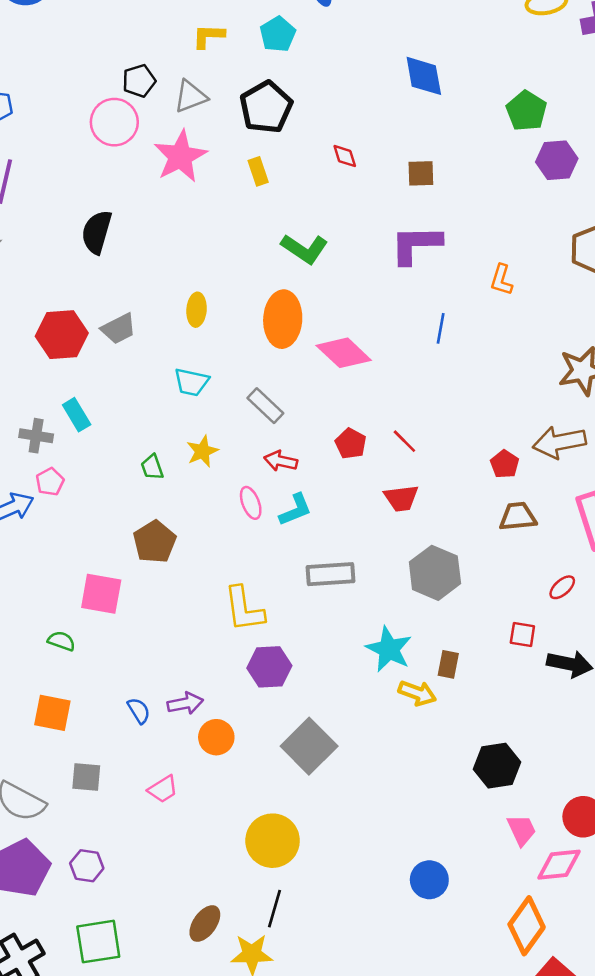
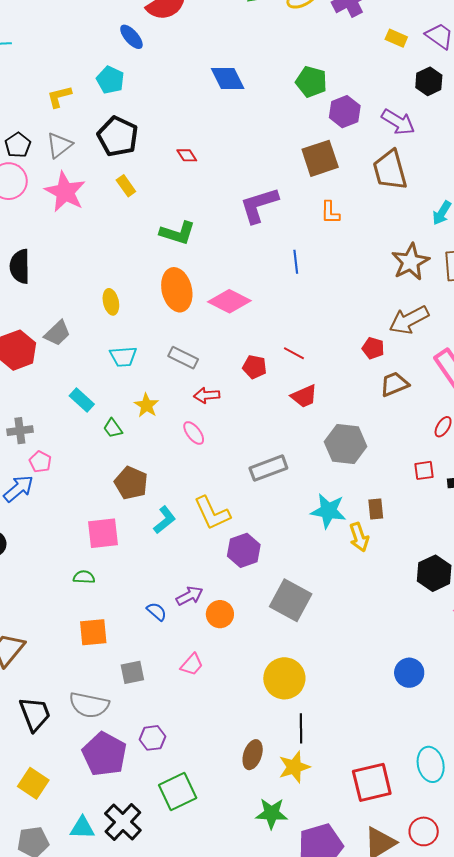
brown square: (421, 173) -> (320, 158), moved, size x1.6
cyan rectangle: (77, 415) -> (82, 400), moved
cyan L-shape: (295, 510) -> (165, 520), moved
yellow arrow: (417, 693) -> (359, 537), turned 68

